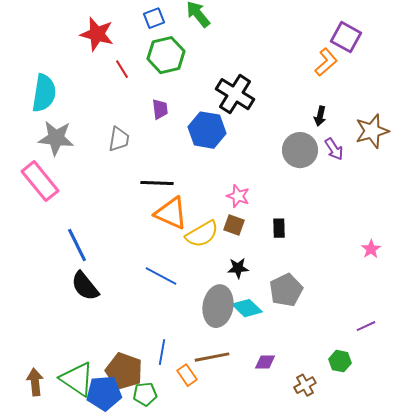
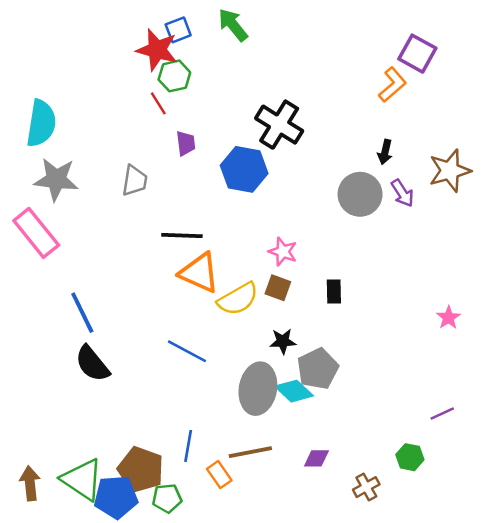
red star: (97, 34) -> (157, 50), moved
green hexagon: (166, 55) -> (174, 76), moved, size x0.7
red line: (122, 69) -> (158, 103), moved
gray pentagon: (286, 290) -> (318, 369), moved

